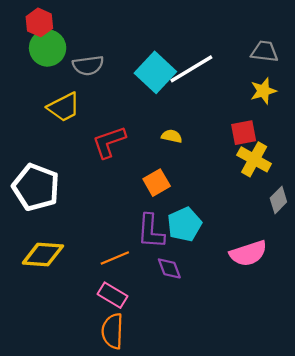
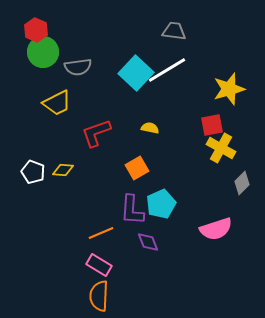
gray trapezoid: (264, 51) -> (174, 31), moved
yellow star: (263, 91) -> (229, 89), size x1.4
white pentagon: (36, 187) -> (33, 172), size x0.6
yellow diamond: (43, 255) -> (63, 170), moved, size x0.6

